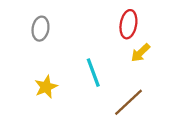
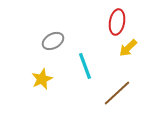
gray ellipse: (40, 29) -> (53, 41), moved, turned 50

